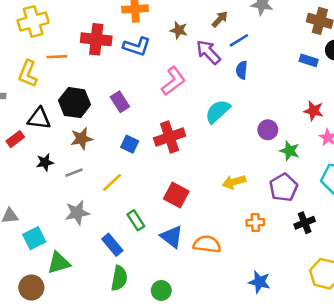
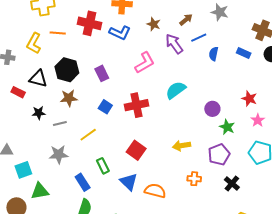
blue rectangle: (309, 60) -> (244, 53), moved
blue semicircle: (242, 70) -> (214, 54), moved
red rectangle: (15, 139) -> (18, 92), turned 56
black cross: (305, 223) -> (232, 184), turned -35

